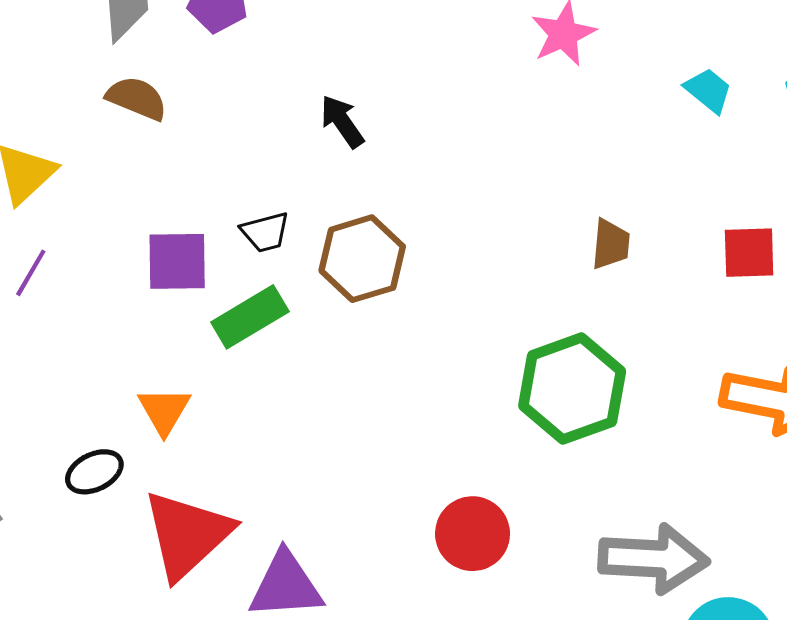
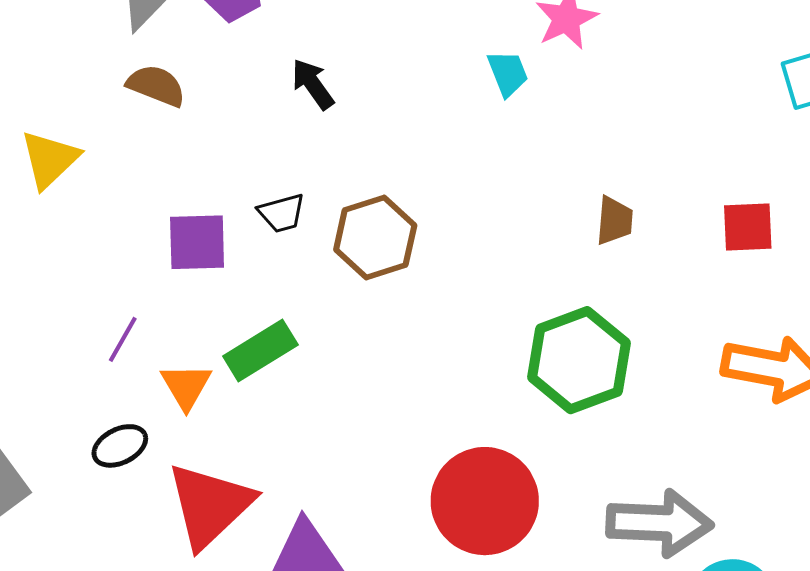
cyan trapezoid: (708, 90) -> (508, 73), moved, turned 30
black arrow: (342, 122) -> (313, 84), moved
purple line: (31, 273) -> (123, 339), moved
green rectangle: (250, 317) -> (260, 350), moved
red circle: (473, 534) -> (485, 501), size x1.5

